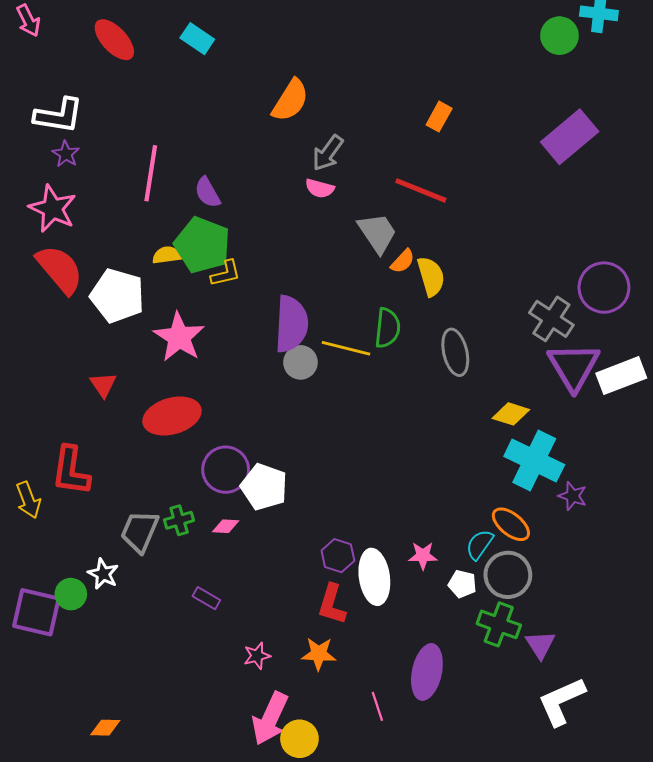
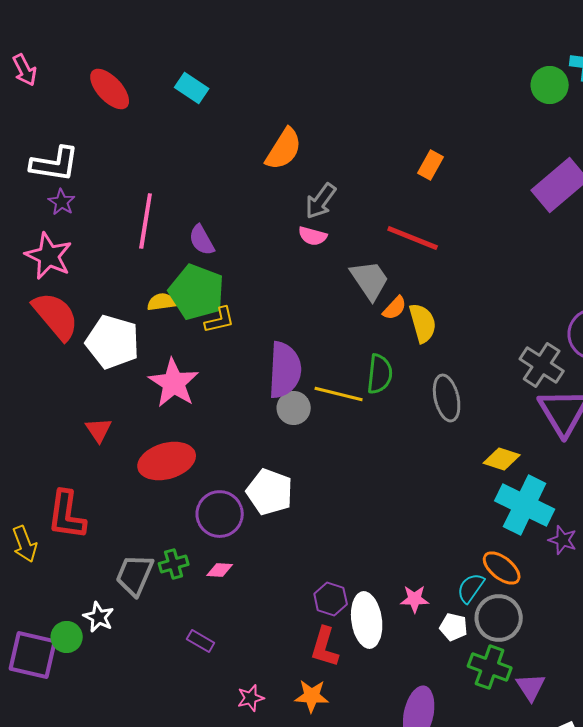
white pentagon: (264, 487) -> (270, 492), moved

